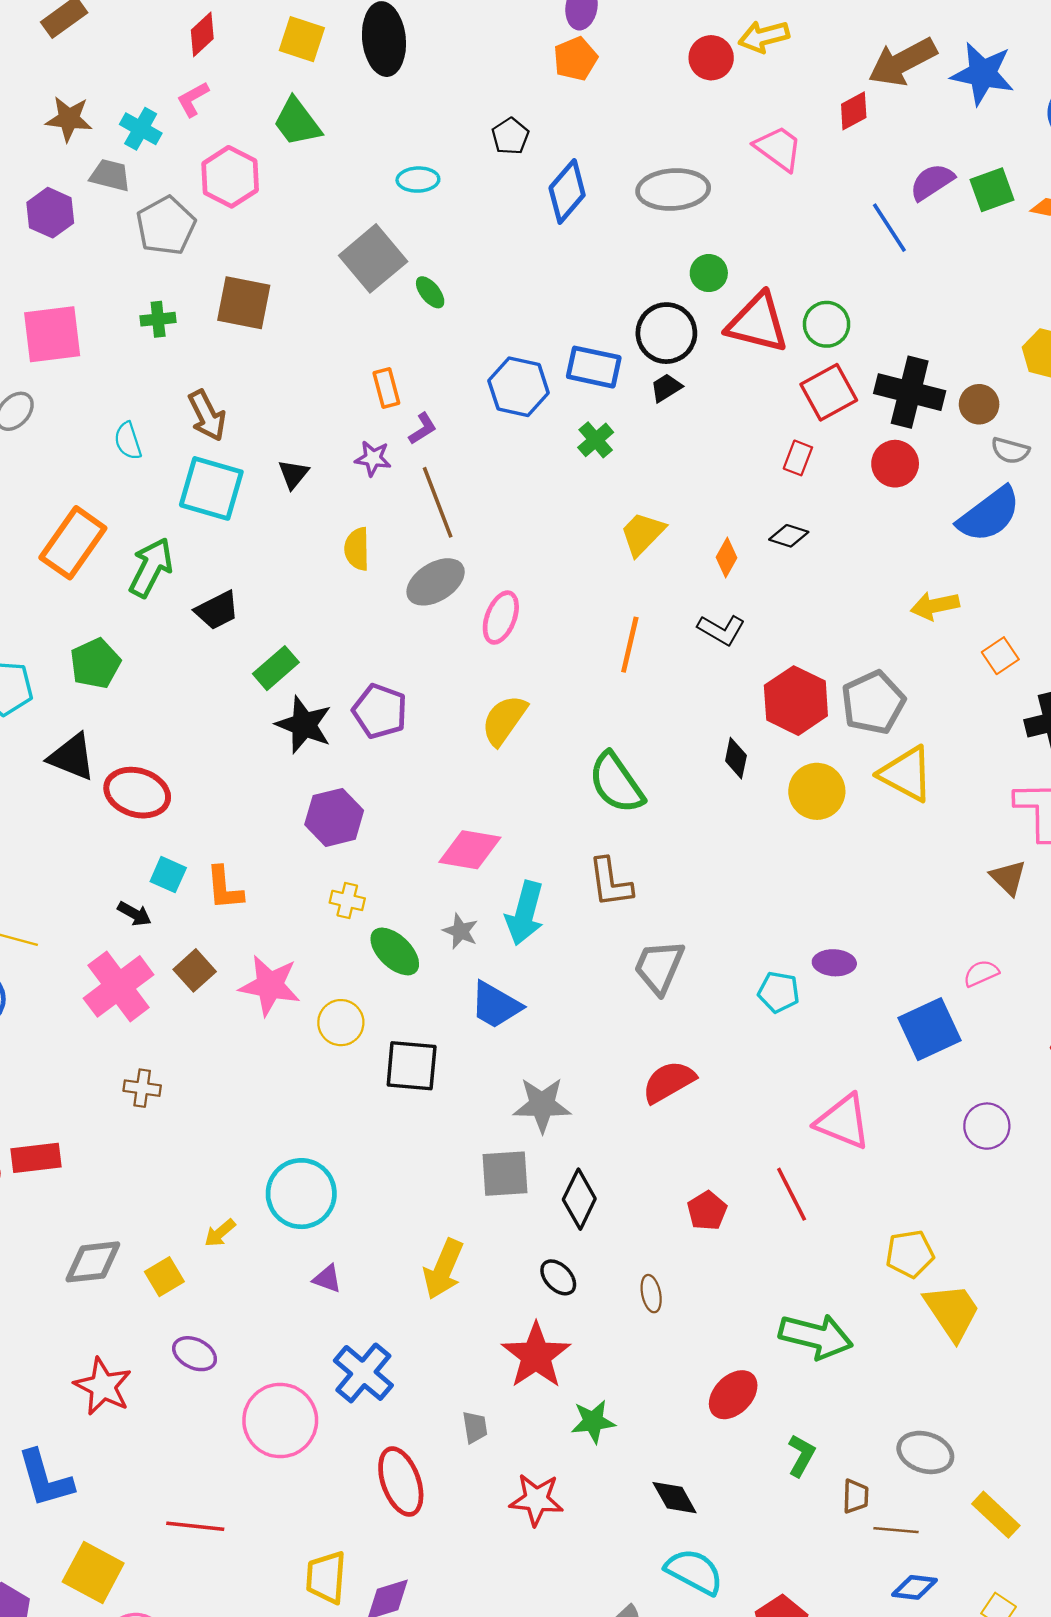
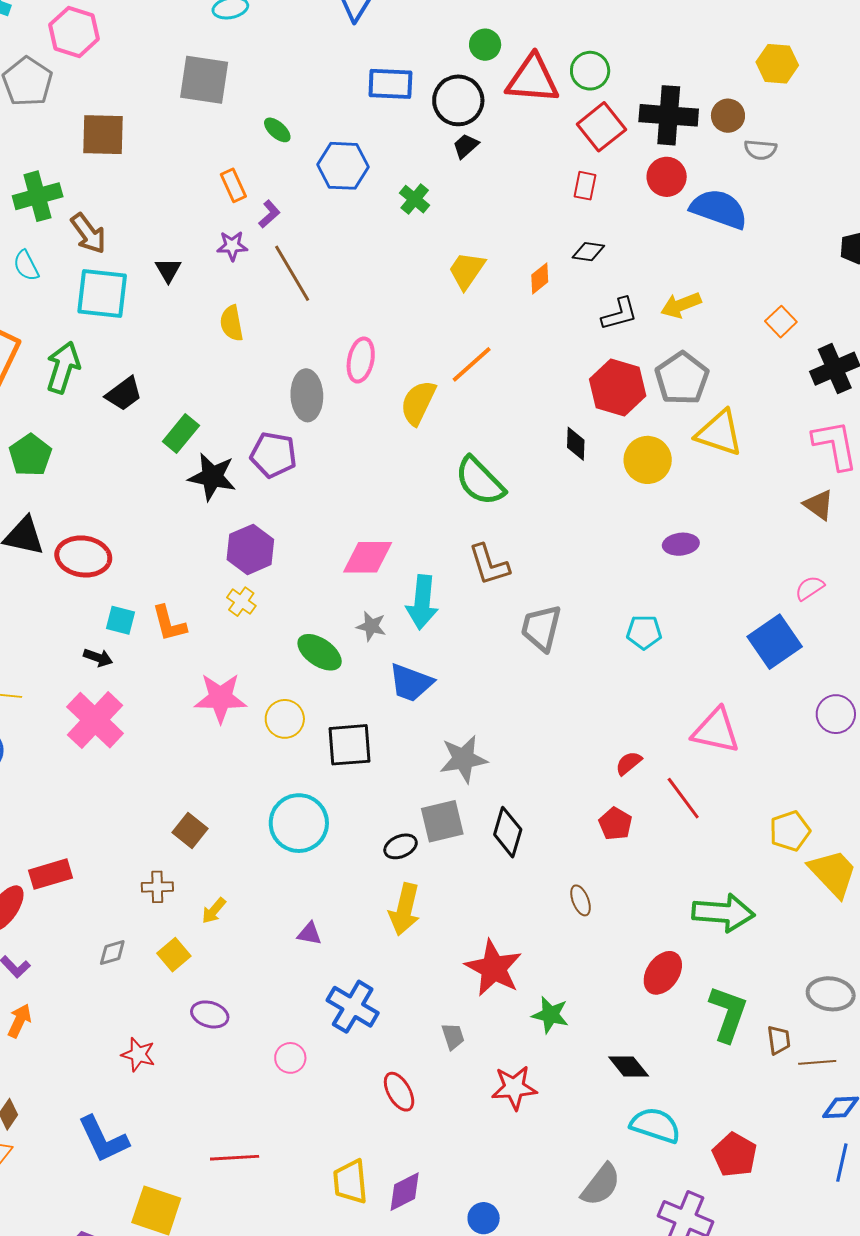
gray square: (373, 258) -> (204, 80), turned -32
green ellipse: (430, 292) -> (277, 130), moved
green cross: (158, 319) -> (38, 196), moved, size x1.6
blue rectangle: (594, 367) -> (390, 84), moved
blue semicircle: (989, 514) -> (719, 209), moved, turned -114
orange diamond: (726, 558) -> (540, 278), turned 32
gray ellipse: (436, 582) -> (307, 395), moved, turned -51
yellow arrow: (935, 606) -> (681, 305), moved
black L-shape: (721, 630) -> (619, 314), moved, turned -36
orange line: (630, 645) -> (472, 364), turned 45
yellow semicircle: (504, 720) -> (418, 403), moved
yellow cross: (347, 900) -> (241, 602), moved, turned 32
purple ellipse: (834, 963) -> (681, 544), moved
brown square: (195, 970) -> (190, 831), moved
red semicircle: (669, 1082) -> (629, 763), moved, size x0.6
brown cross: (142, 1088) -> (157, 887), moved
cyan circle: (301, 1194) -> (299, 823), moved
gray diamond: (93, 1262) -> (112, 953), size x0.6
black ellipse: (558, 1277) -> (401, 846), moved, turned -60
red star: (103, 1386) -> (138, 1055), size x0.7
pink circle: (280, 1421) -> (290, 1058), size x0.5
green star: (593, 1422) -> (550, 1015), turned 30
green L-shape: (801, 1456) -> (728, 1014), size x1.6
red ellipse: (401, 1482) -> (399, 1092), size x0.7

